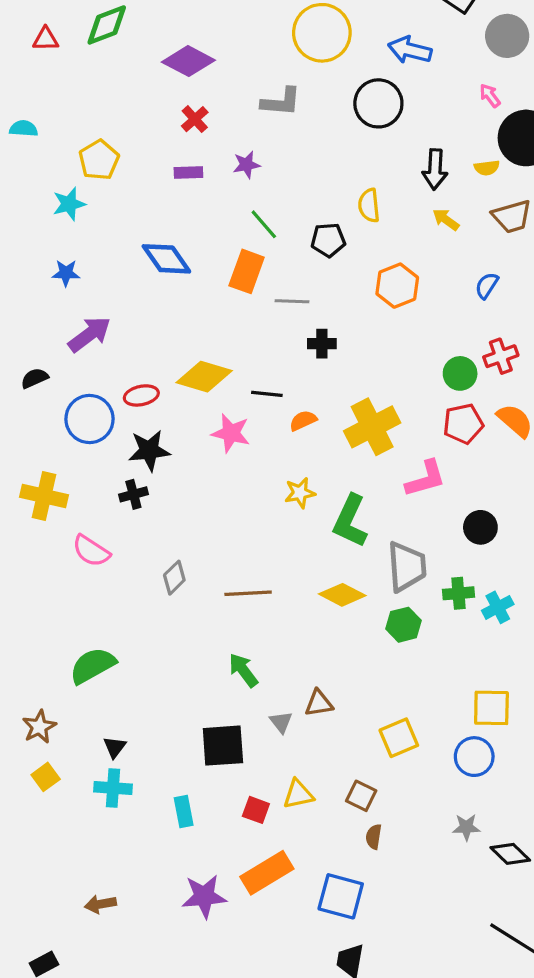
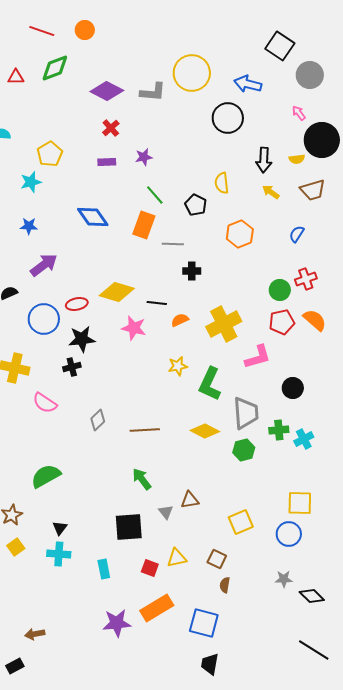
gray L-shape: (281, 102) -> (153, 92), moved
black pentagon: (328, 240) -> (196, 205), turned 30
brown arrow: (100, 904) -> (35, 634), moved

